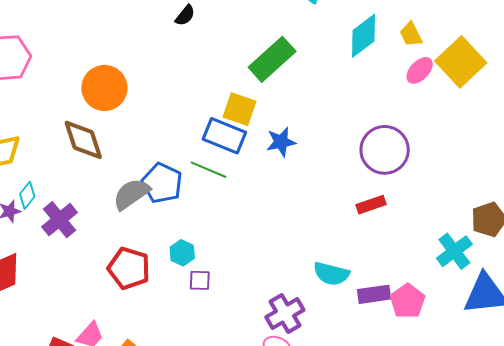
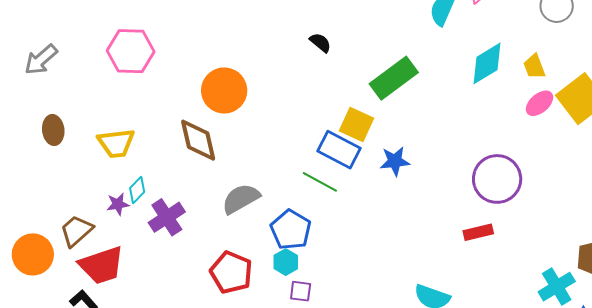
black semicircle: (185, 15) -> (320, 43), moved, turned -95
blue pentagon: (162, 183) -> (291, 230), moved

